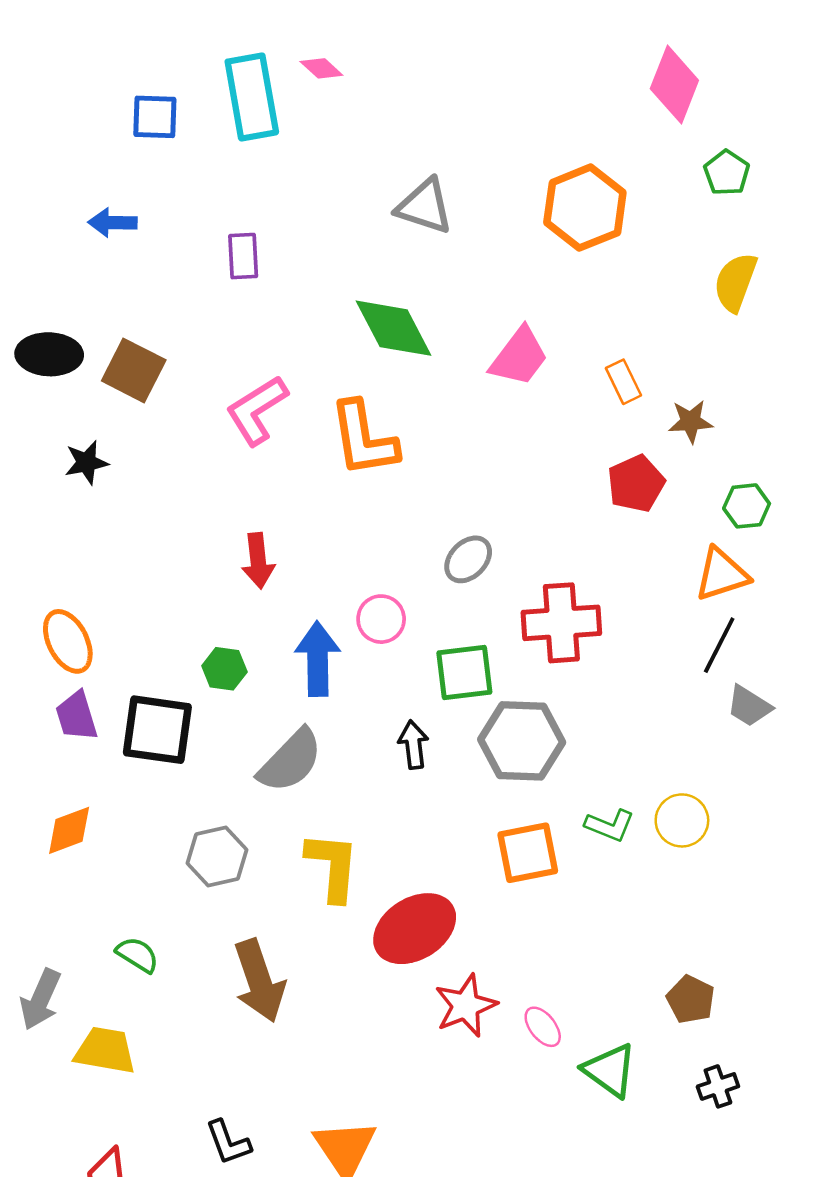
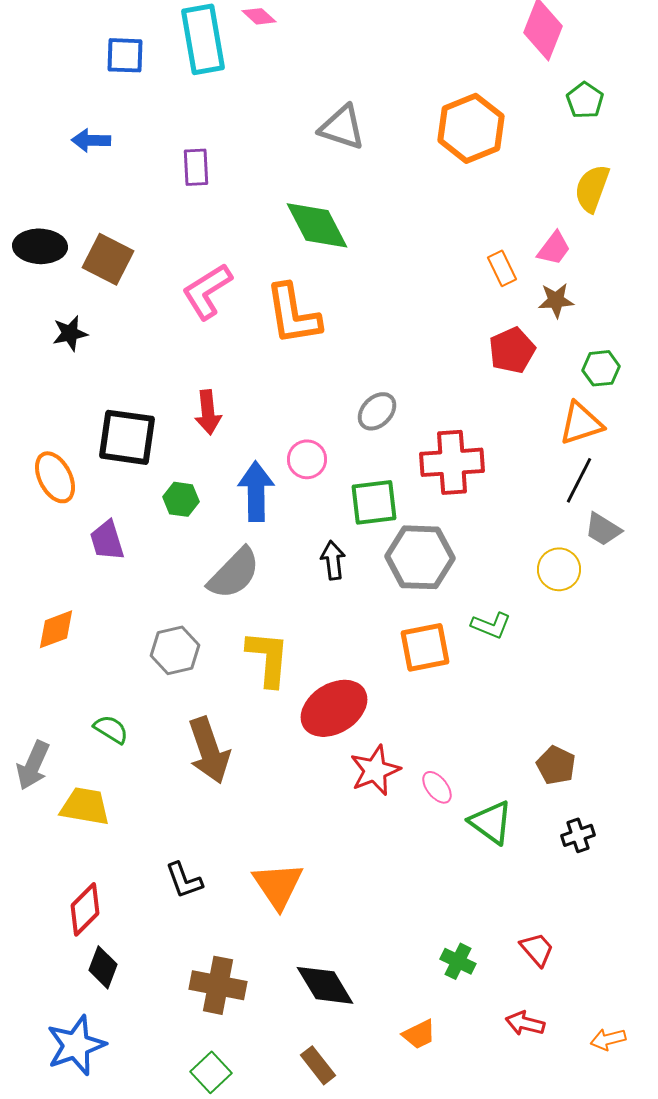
pink trapezoid: (519, 357) -> (554, 248), moved, size x0.7
purple trapezoid: (77, 716) -> (107, 540), moved
black square: (157, 730) -> (127, 437), moved
yellow circle: (682, 820) -> (559, 569), moved

